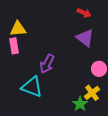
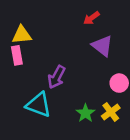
red arrow: (84, 13) -> (91, 18), moved, turned 120
green star: (80, 104) -> (85, 113), moved

